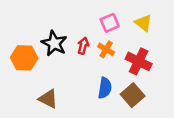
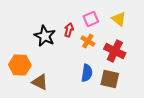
red arrow: (83, 46) -> (69, 30), moved
orange hexagon: (24, 58) -> (20, 65), moved
brown square: (133, 95) -> (110, 79), turned -36

